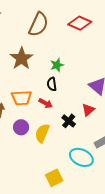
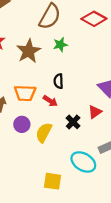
green star: (57, 65) -> (60, 45), moved
yellow square: (54, 178) -> (52, 181), turned 30

